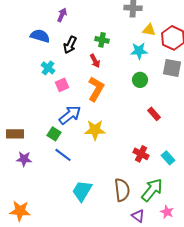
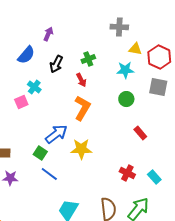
blue semicircle: (40, 36) -> (26, 55), turned 114
green cross: (102, 40) -> (88, 59), turned -32
pink square: (62, 85) -> (21, 102), moved

